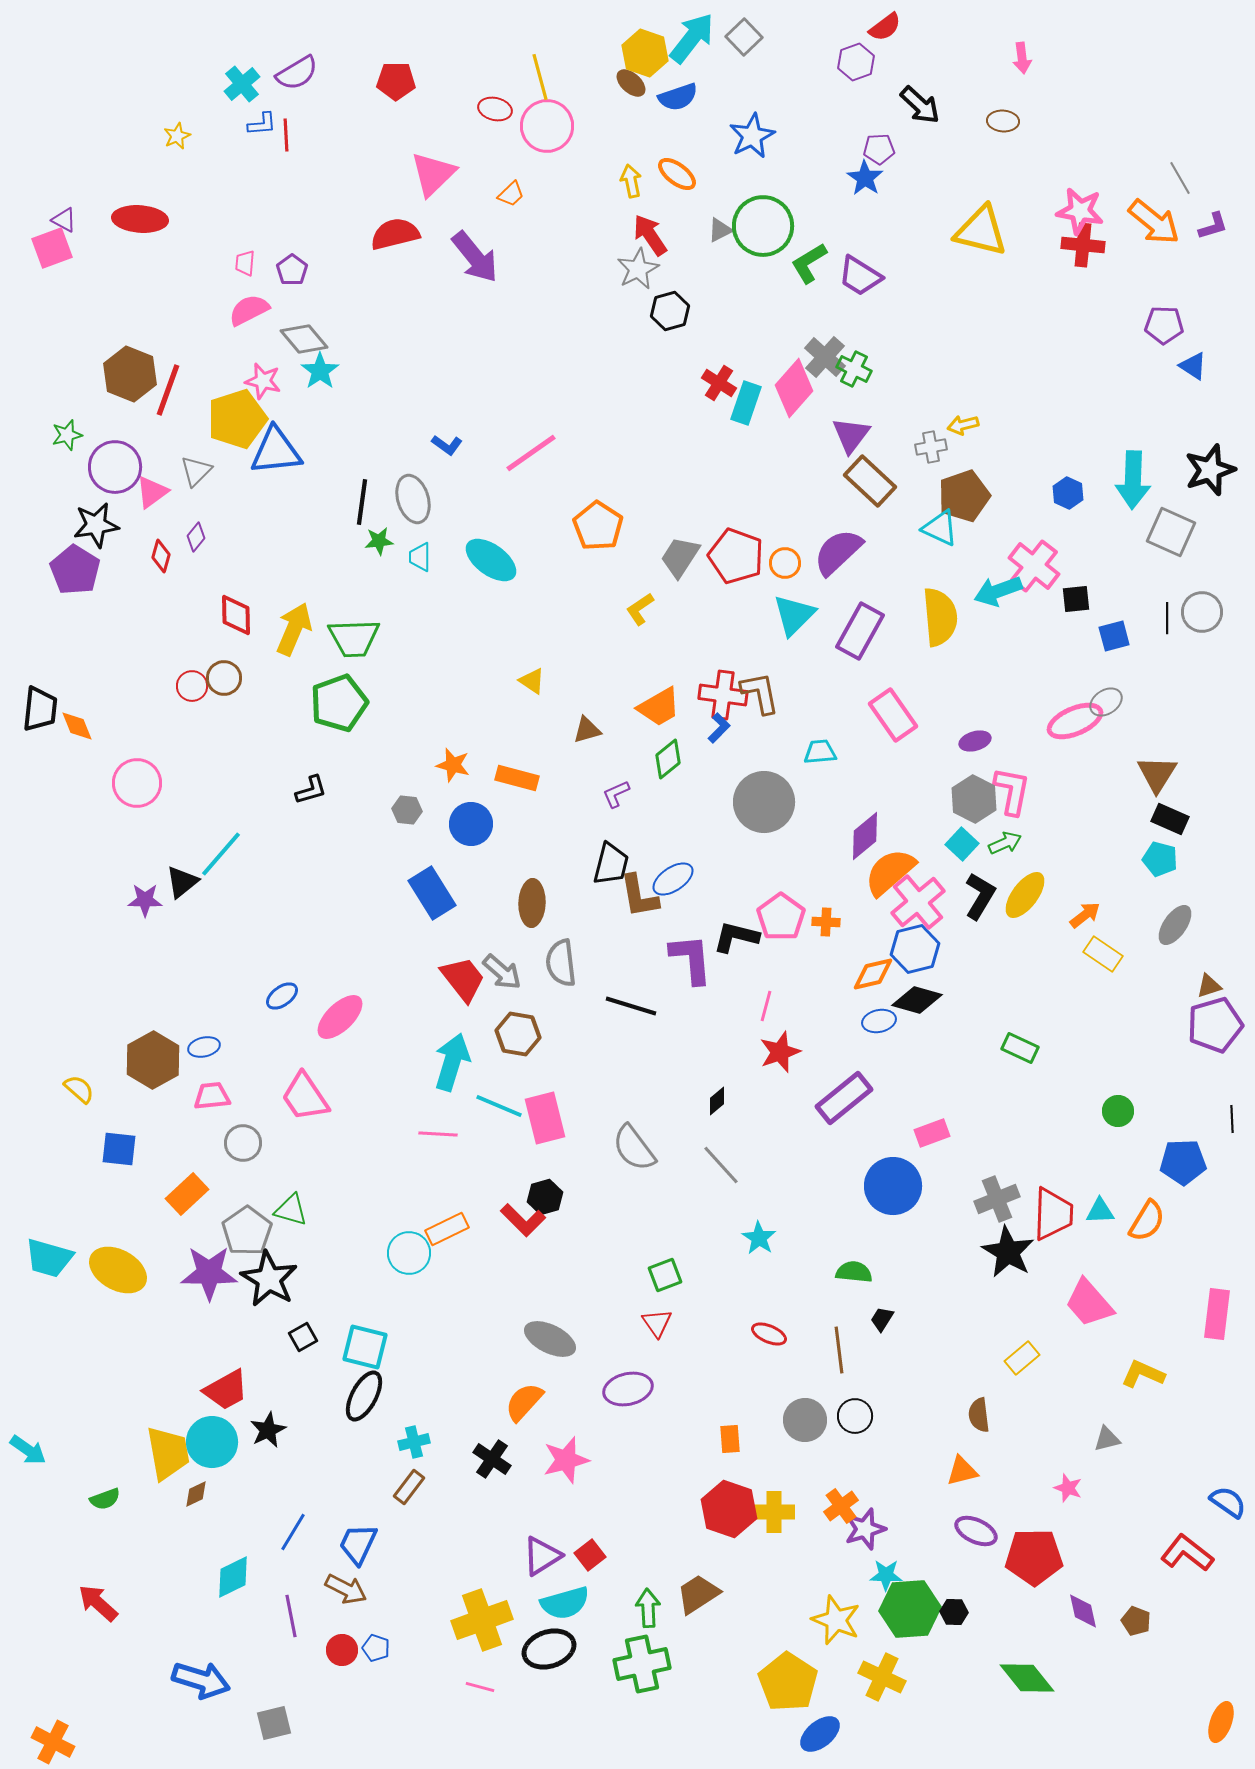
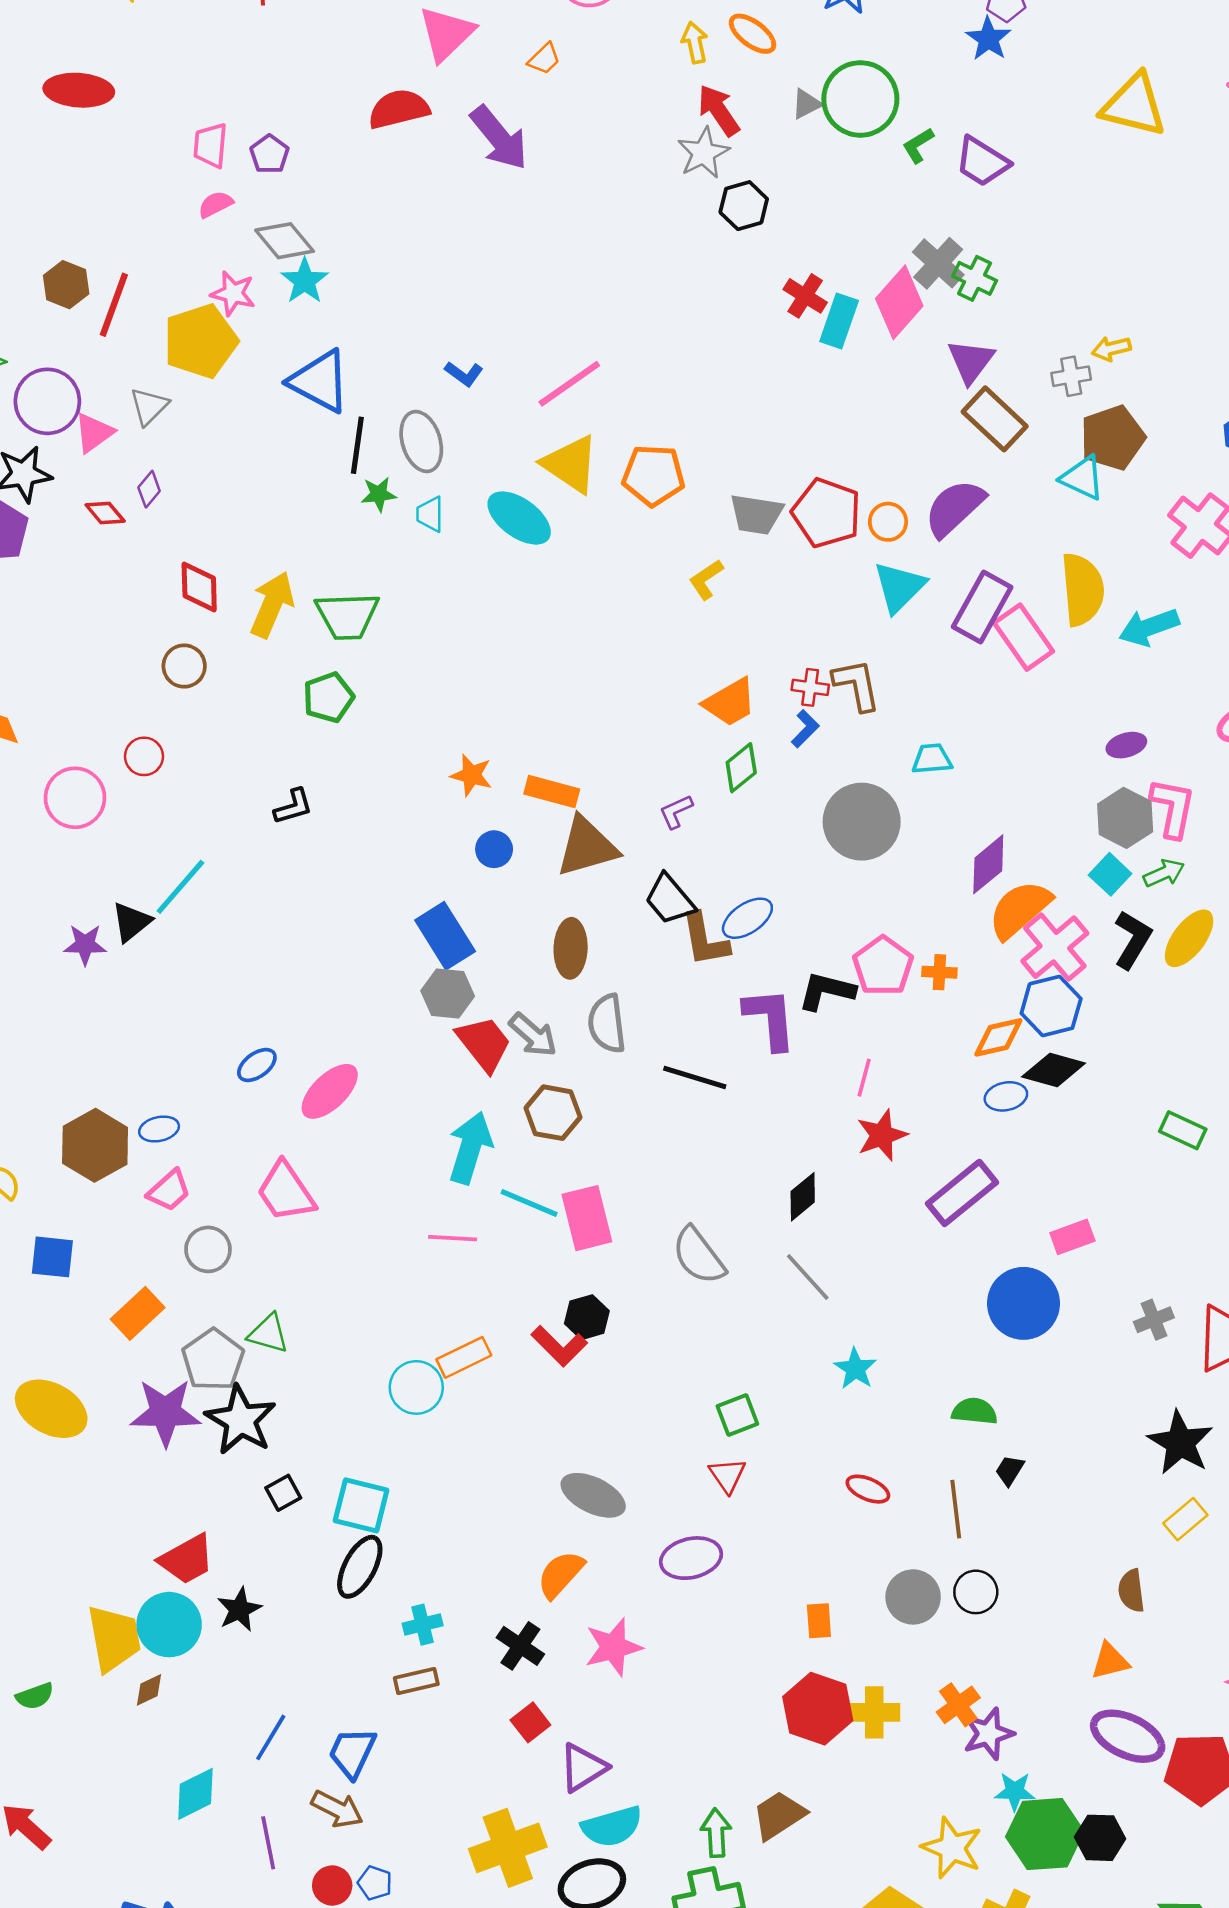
pink trapezoid: (245, 263) -> (210, 145), size x1.4
green L-shape: (809, 263) -> (918, 145), size x0.7
pink semicircle: (249, 310) -> (216, 204), size x0.7
brown hexagon: (130, 374) -> (66, 285), size x0.7
blue triangle: (276, 451) -> (320, 381), moved, turned 34
orange pentagon: (598, 526) -> (653, 475), turned -30
red diamond: (161, 556) -> (105, 513), turned -56
gray trapezoid: (680, 557) -> (756, 514), turned -114
cyan arrow: (998, 591) -> (1149, 627), moved
yellow triangle: (532, 681) -> (571, 464), moved, size x1.8
red circle: (192, 686) -> (144, 756), moved
red cross: (723, 695) -> (810, 687), size x0.6
green pentagon: (339, 703) -> (328, 697), size x0.7
pink rectangle: (893, 715) -> (1023, 637), moved
brown triangle: (587, 730) -> (587, 847), moved, size x1.8
gray hexagon: (407, 810) -> (448, 993), moved, size x1.4
blue circle: (471, 824) -> (494, 849), size x0.7
black trapezoid: (611, 864) -> (670, 899), turned 126
pink trapezoid: (212, 1096) -> (169, 1190), turned 144
black diamond: (717, 1101) -> (803, 1197), size x1.4
gray cross: (997, 1199) -> (1154, 1320), size x0.7
black star: (1008, 1252) -> (1180, 1443), moved
brown rectangle: (409, 1487) -> (416, 1681), turned 40
purple ellipse: (976, 1531) -> (1128, 1736), size x1.4
red square: (590, 1555) -> (530, 1722), moved
black hexagon: (954, 1612) -> (1100, 1838), size x1.4

